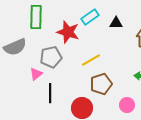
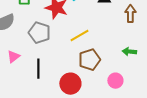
gray pentagon: (51, 57) -> (39, 33), turned 30
pink triangle: (36, 74) -> (13, 57), moved

